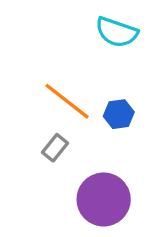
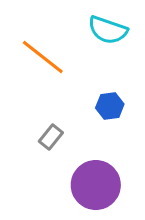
orange line: (67, 101) -> (43, 57), moved

